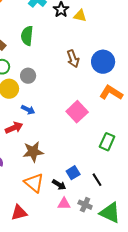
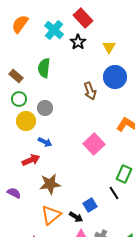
yellow triangle: (80, 16) -> (109, 47), moved, turned 48
blue circle: (103, 62) -> (115, 77), moved
black line: (97, 180) -> (114, 193), moved
orange triangle: (34, 183) -> (51, 215), turned 40

